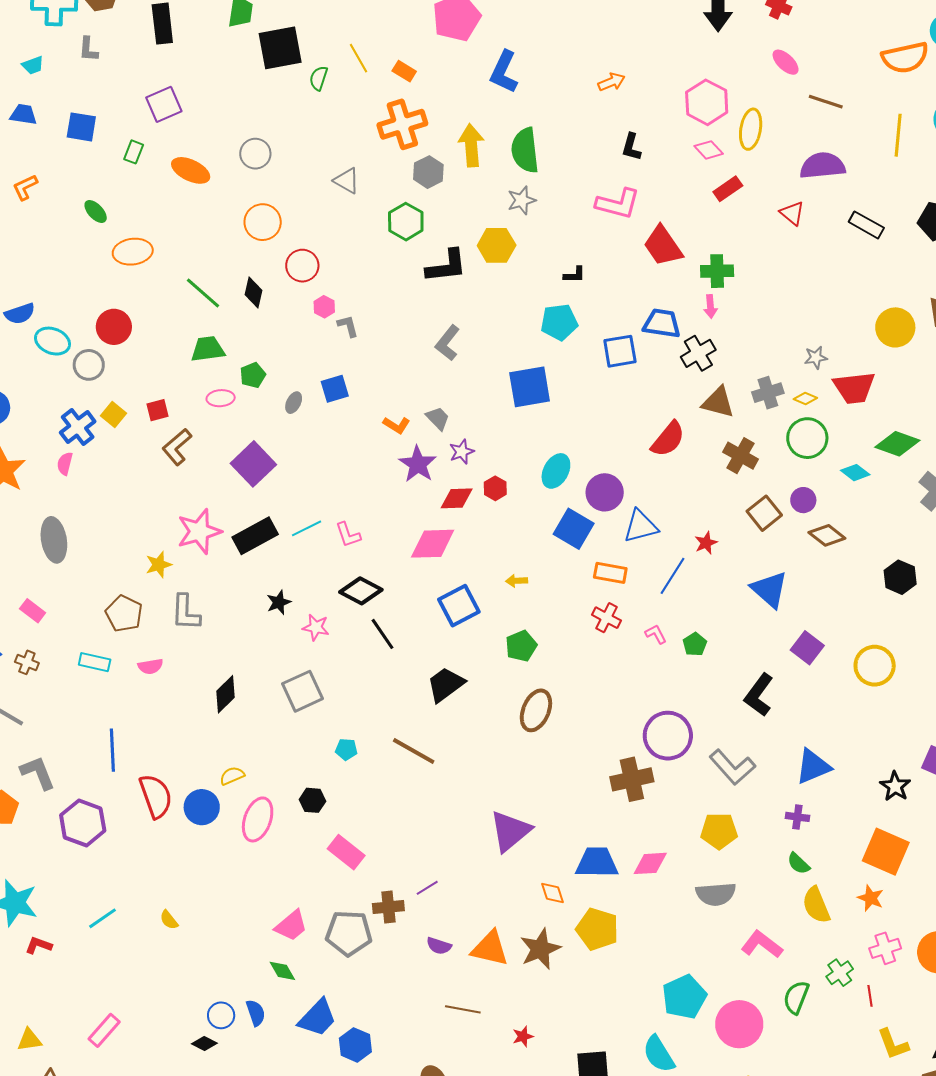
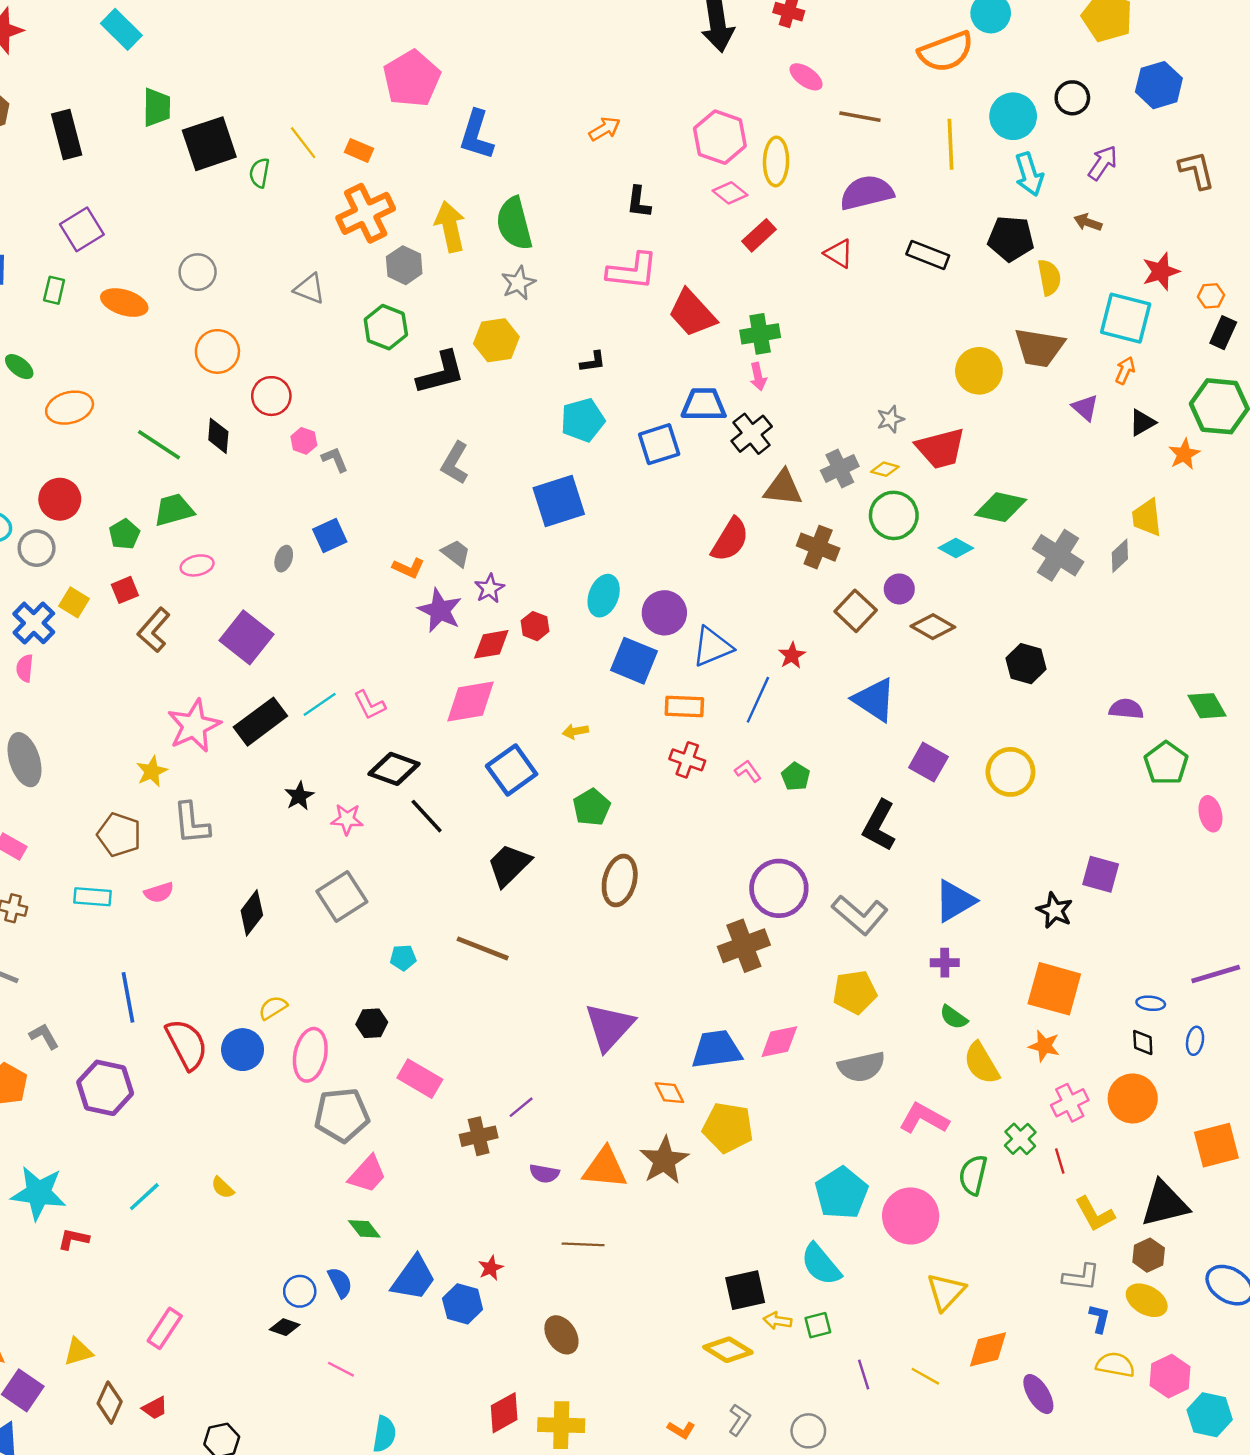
green pentagon: (253, 375) -> (124, 534), moved
gray L-shape: (38, 773) -> (44, 1036), size x0.7
gray pentagon: (349, 933) -> (342, 1115), moved
red star: (523, 1036) -> (491, 1268), moved

